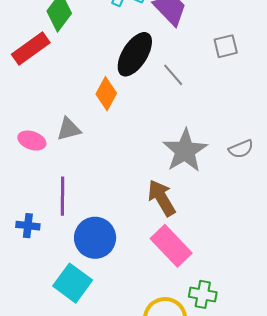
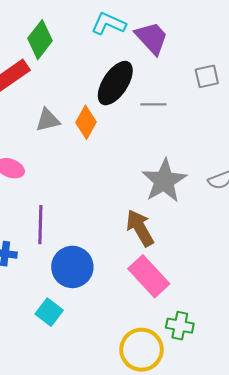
gray line: (173, 75) -> (153, 104), turned -50
gray triangle: (69, 129) -> (48, 120), moved
cyan square: (73, 283) -> (49, 312), size x0.7

